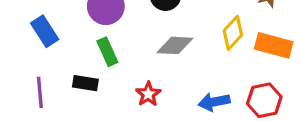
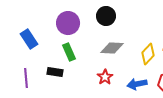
yellow diamond: (233, 33) -> (148, 54), moved
red star: (148, 94) -> (105, 77), moved

